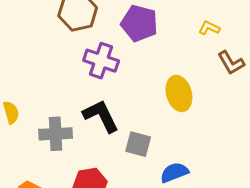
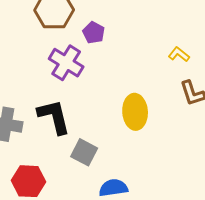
purple pentagon: (139, 23) -> (94, 33), moved, size x0.6

